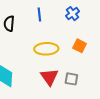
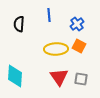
blue cross: (72, 14) -> (77, 24), moved
orange square: (80, 46) -> (79, 46), moved

